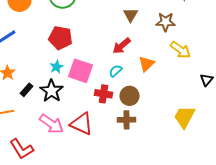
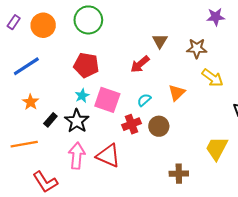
red arrow: (122, 46) -> (140, 64), moved
red cross: (104, 94) -> (131, 124), turned -30
brown cross: (126, 120) -> (179, 174), moved
pink arrow: (52, 124) -> (77, 156), turned -120

